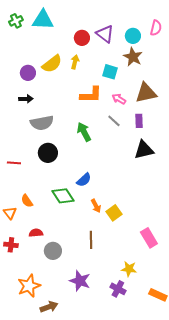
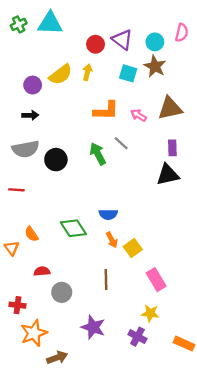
cyan square: (110, 72) -> (128, 73), moved
gray line: (114, 121) -> (121, 143), moved
purple rectangle: (139, 121) -> (172, 148), moved
gray semicircle: (42, 123) -> (26, 149), moved
black circle: (48, 153) -> (56, 160), moved
blue semicircle: (84, 180) -> (108, 214), moved, turned 42
pink rectangle: (149, 238) -> (156, 280), moved
red cross: (11, 245) -> (17, 305), moved

